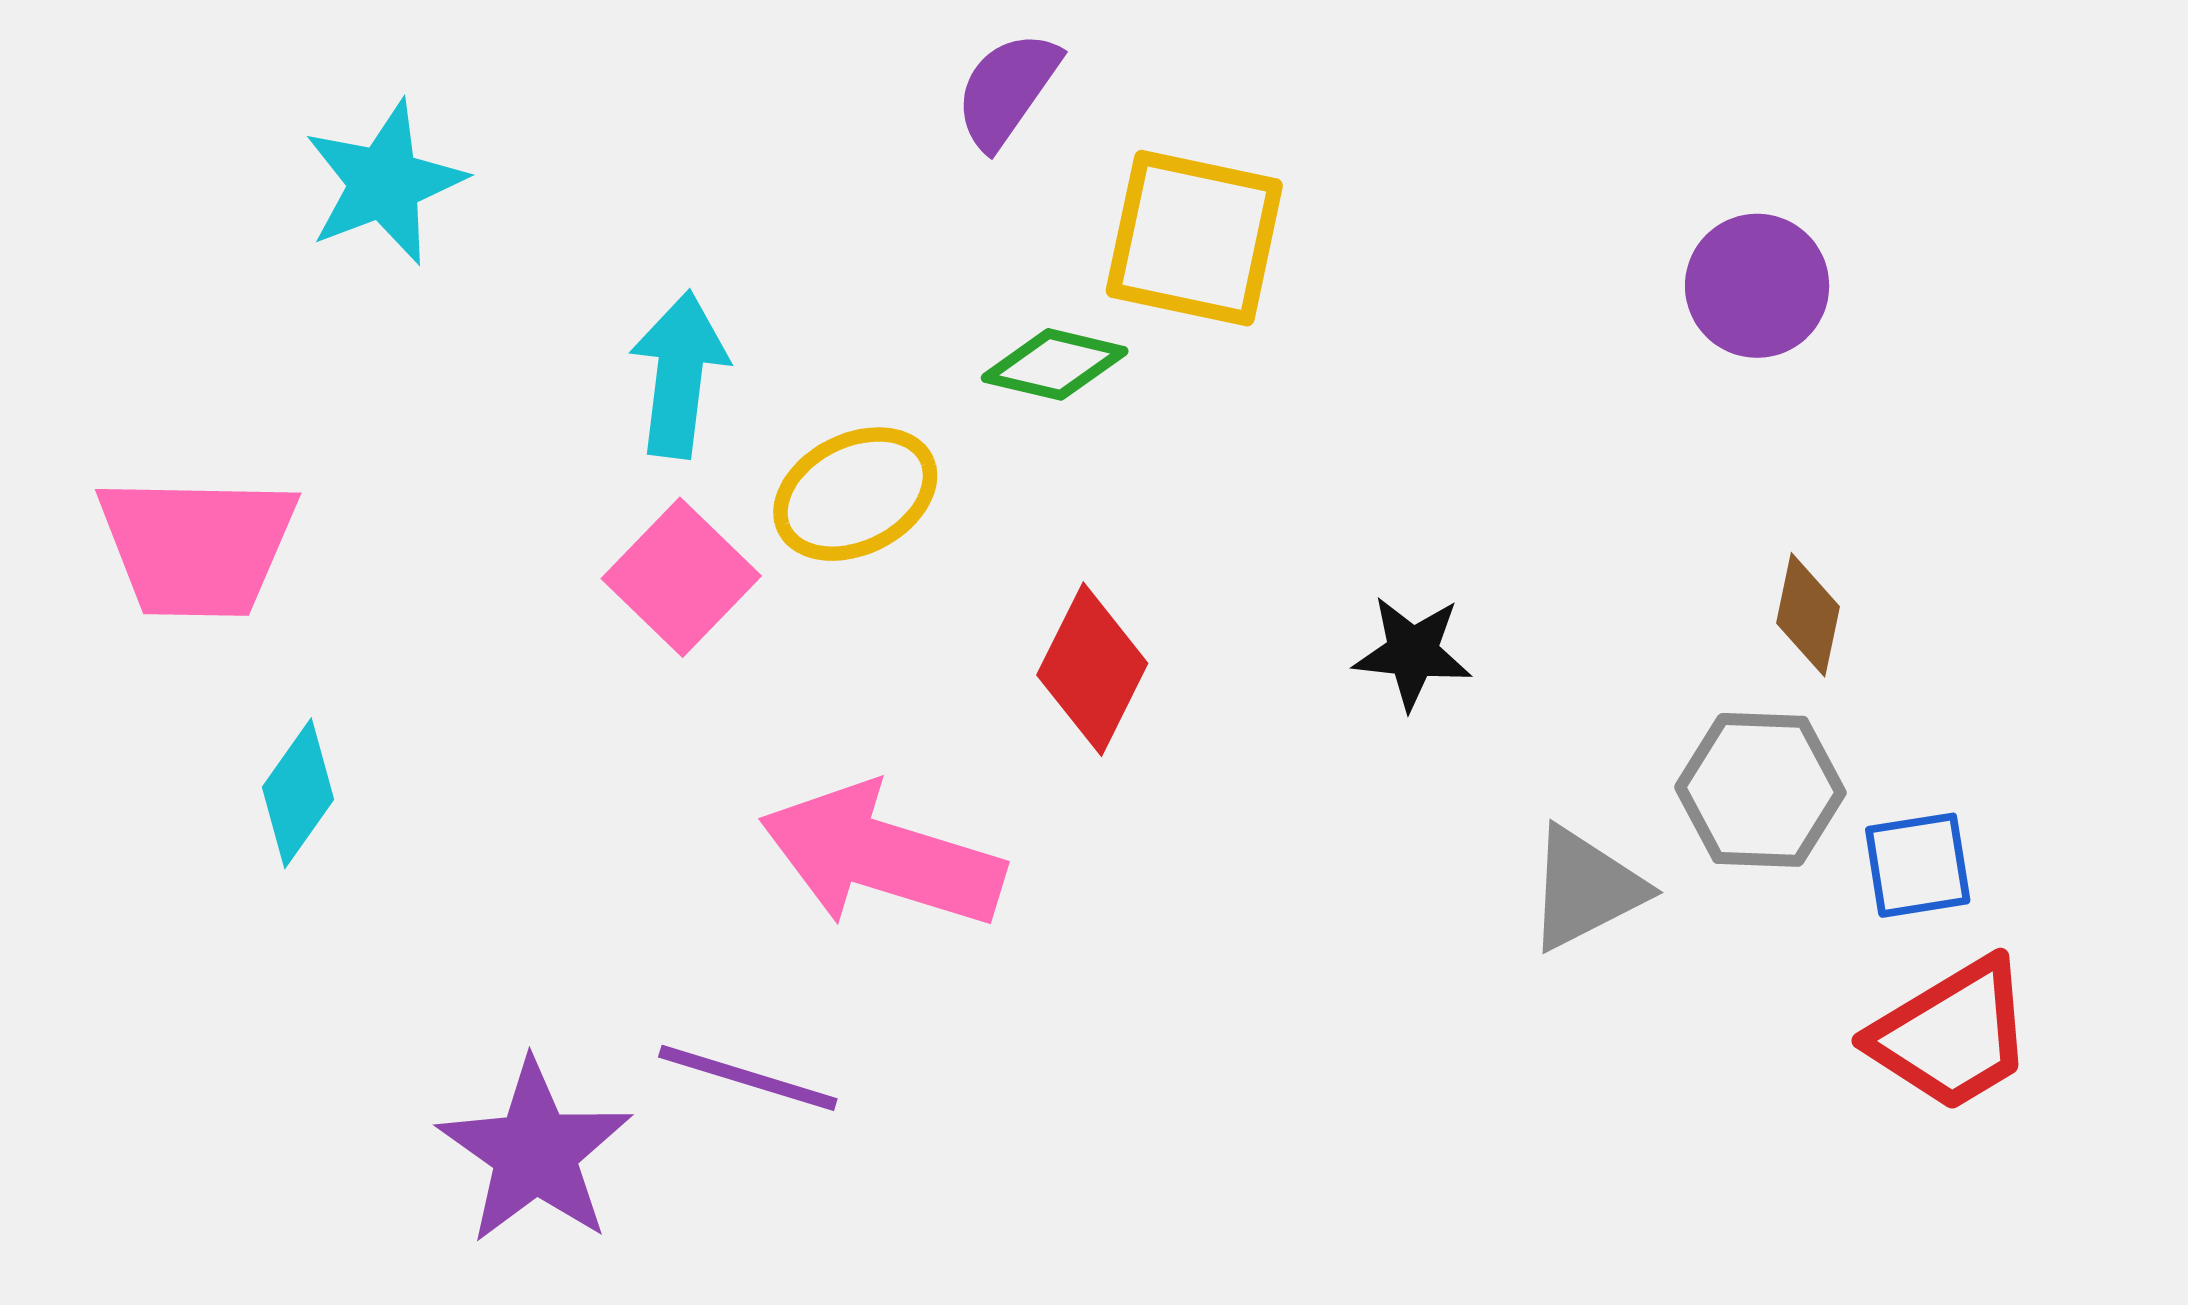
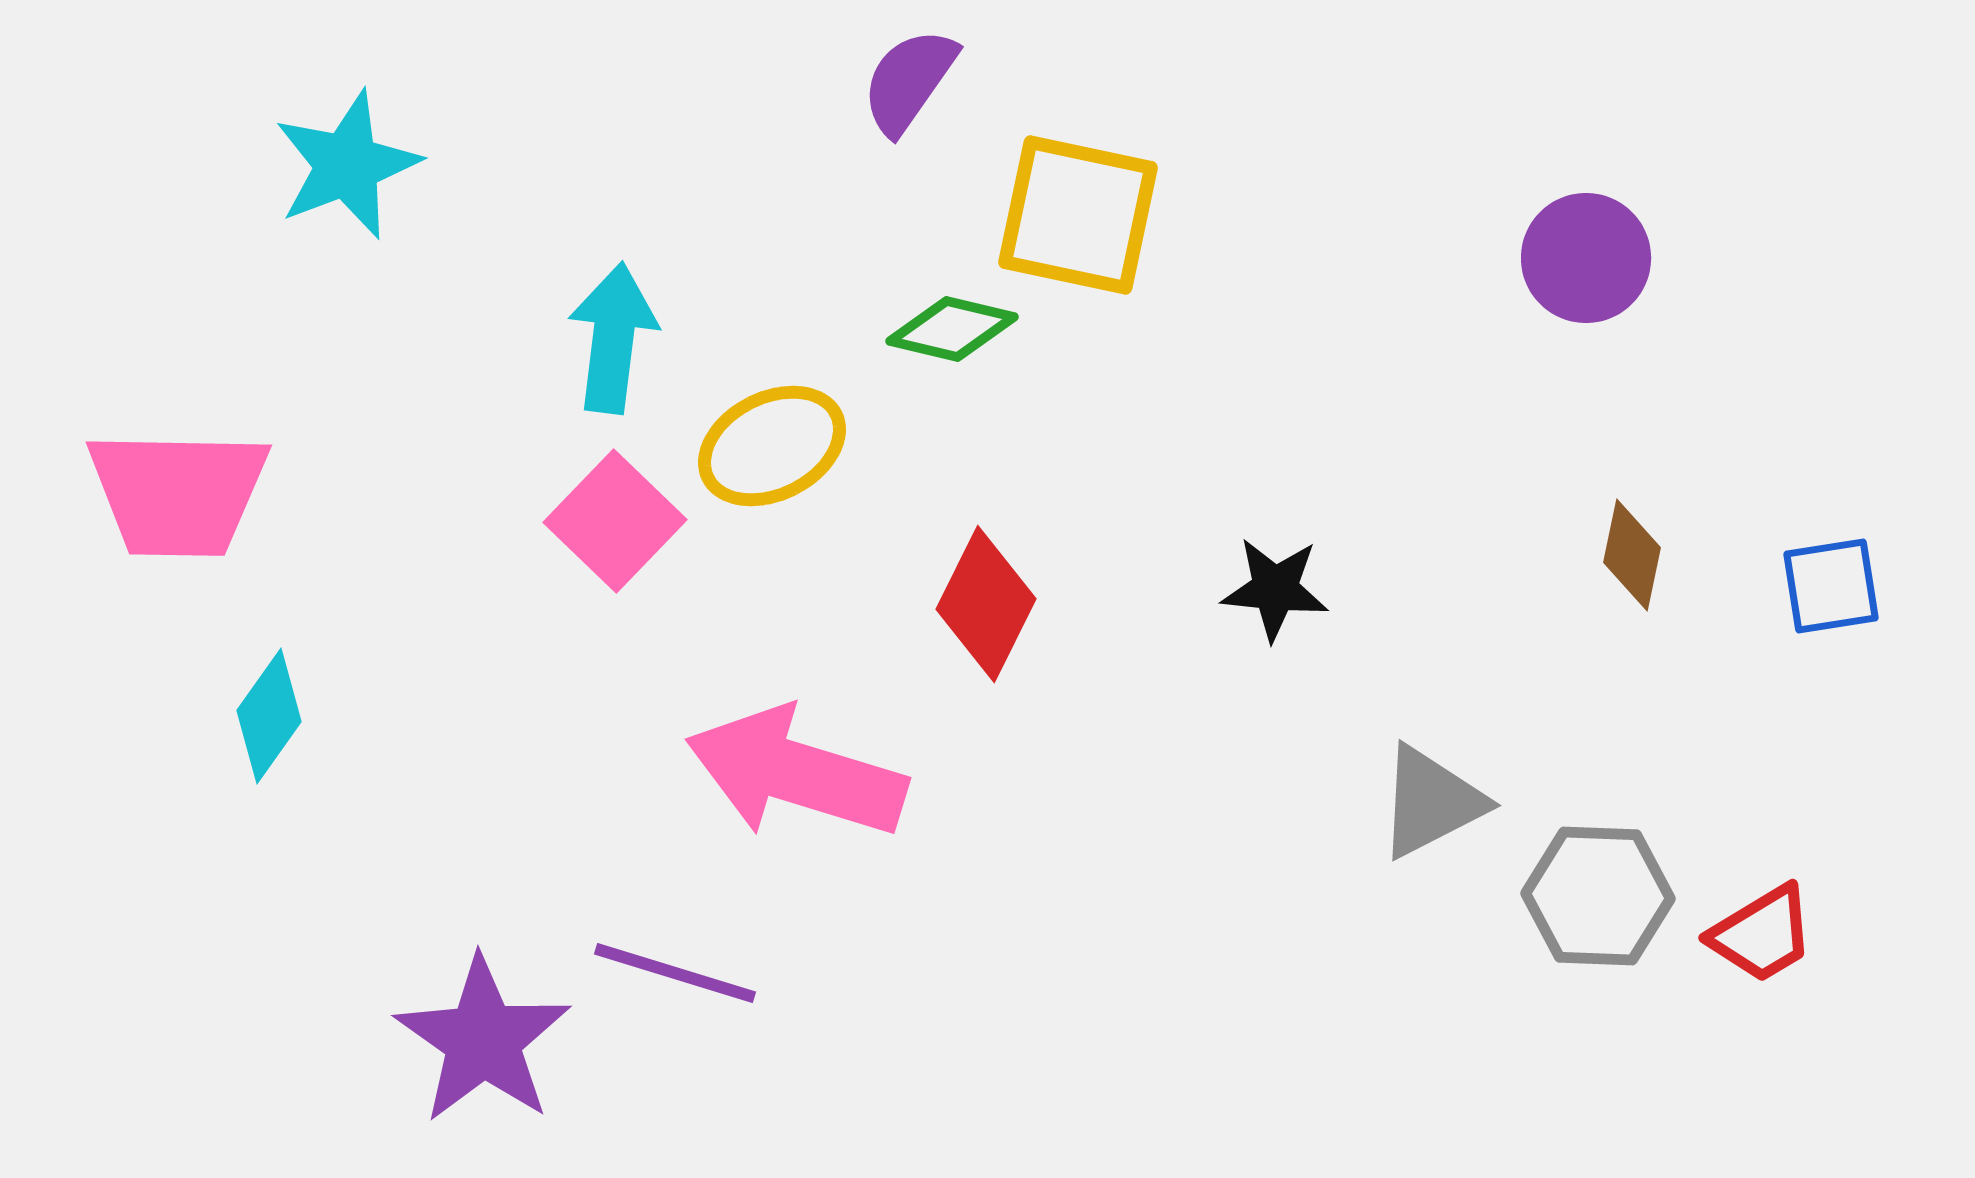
gray hexagon: (1760, 790) -> (1598, 896), moved
blue square: (1918, 865) -> (1831, 586), moved
red trapezoid: (1952, 1035) -> (1762, 934), size x0.7

